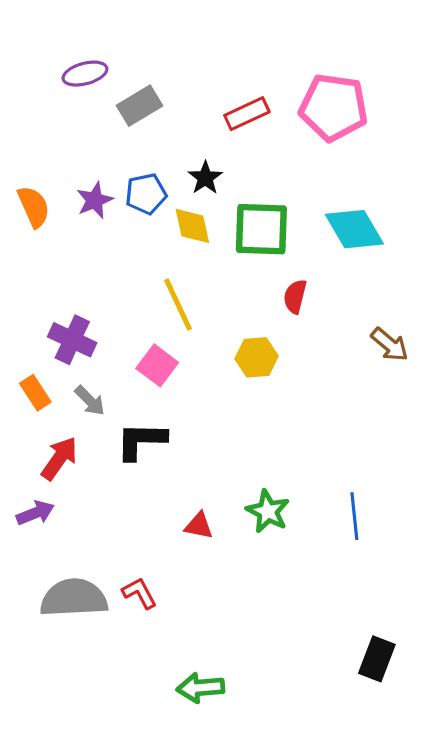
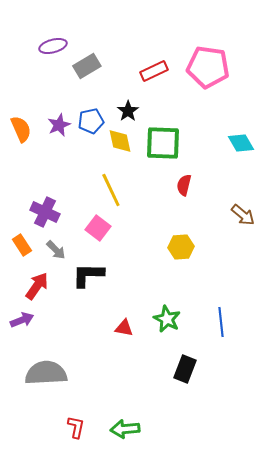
cyan diamond: (354, 229) -> (241, 143), moved, size x0.7
yellow hexagon: (257, 357) -> (181, 247), moved
red L-shape: (139, 593) -> (76, 427), moved, turned 40
black rectangle: (377, 659) -> (185, 369), moved

